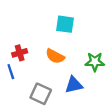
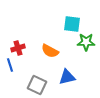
cyan square: (65, 24) -> (72, 24), moved
green star: (95, 62) -> (86, 42), moved

